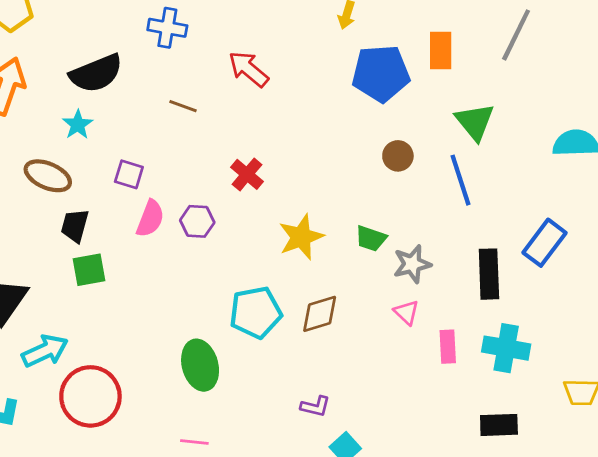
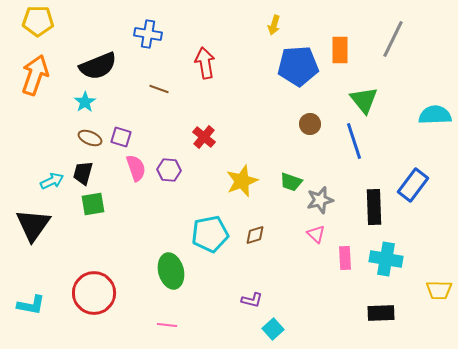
red arrow: (248, 69) -> (205, 63), turned 40
brown ellipse: (48, 176) -> (90, 138), moved, size x0.7
pink semicircle: (150, 219) -> (136, 168), turned -40
brown diamond: (320, 314) -> (255, 235), size x0.7
cyan arrow: (45, 351) -> (52, 181), moved, size x0.7

